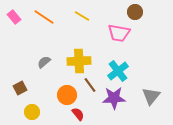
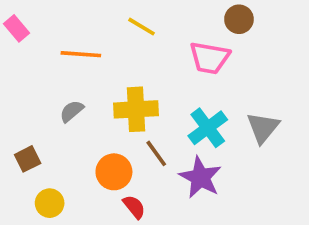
orange line: (44, 17) -> (81, 54), moved, turned -30
gray triangle: (151, 96) -> (263, 128), moved
purple star: (114, 98) -> (200, 177), turned 30

